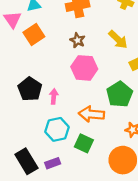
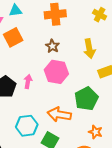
yellow arrow: (118, 39) -> (89, 49), turned 30
pink arrow: (54, 96) -> (28, 81), moved

